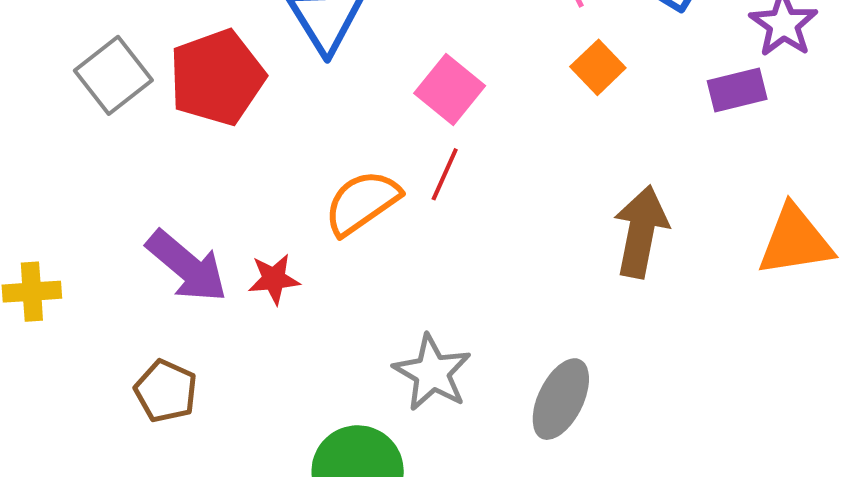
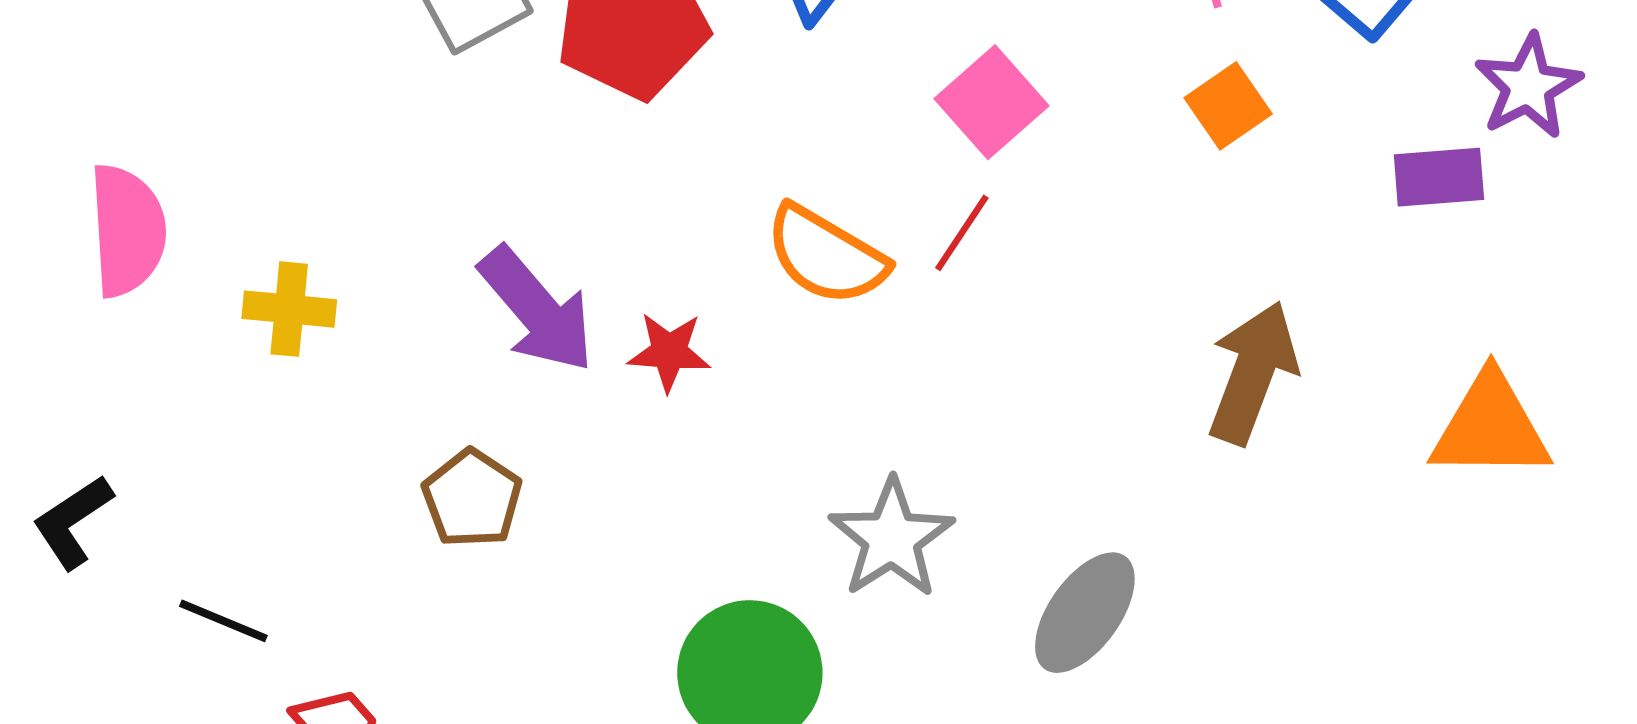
orange semicircle: (362, 202) -> (826, 255), turned -124

